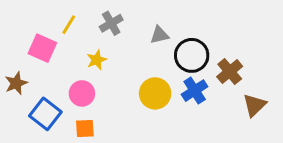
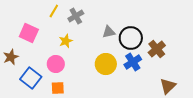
yellow line: (69, 25) -> (54, 11), moved
gray triangle: (159, 35) -> (109, 32), moved
brown triangle: (255, 105) -> (168, 86), moved

